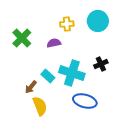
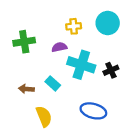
green cross: (22, 38) -> (24, 42), turned 36
cyan cross: (72, 73) -> (81, 65), moved
brown arrow: (31, 87) -> (26, 89), moved, turned 56

